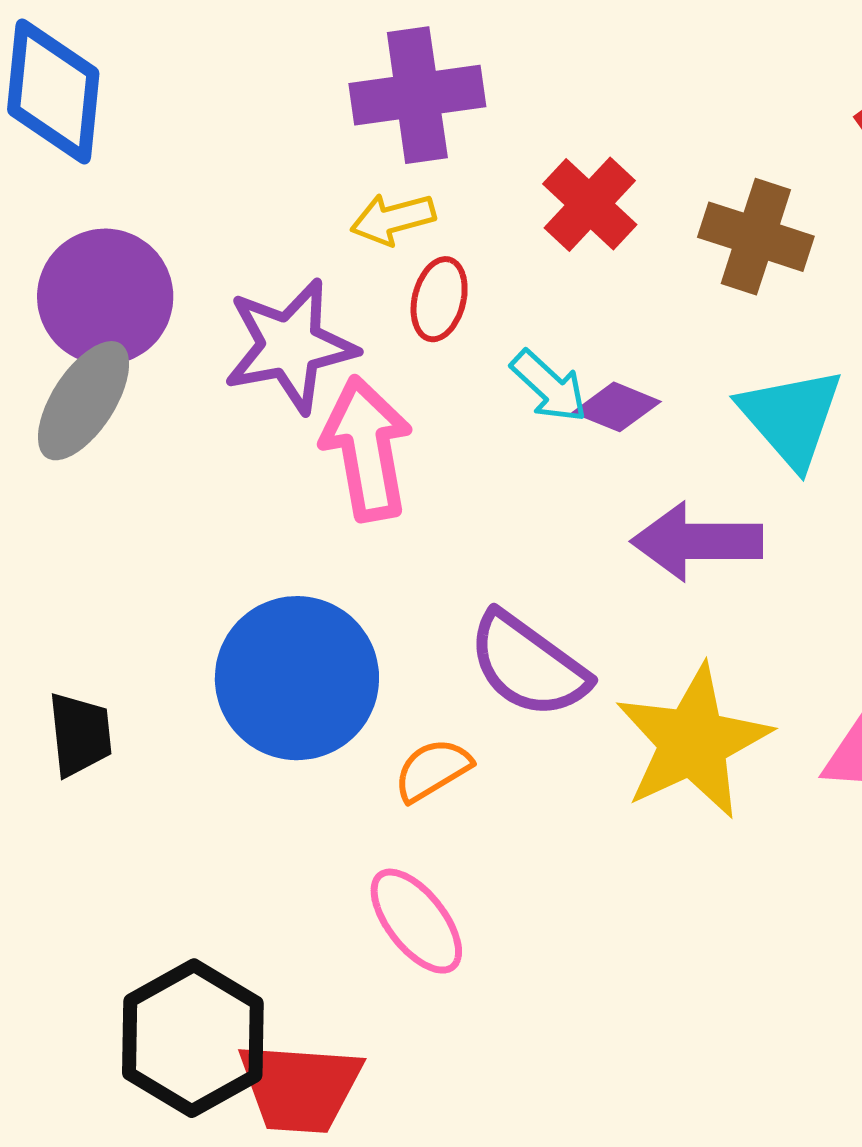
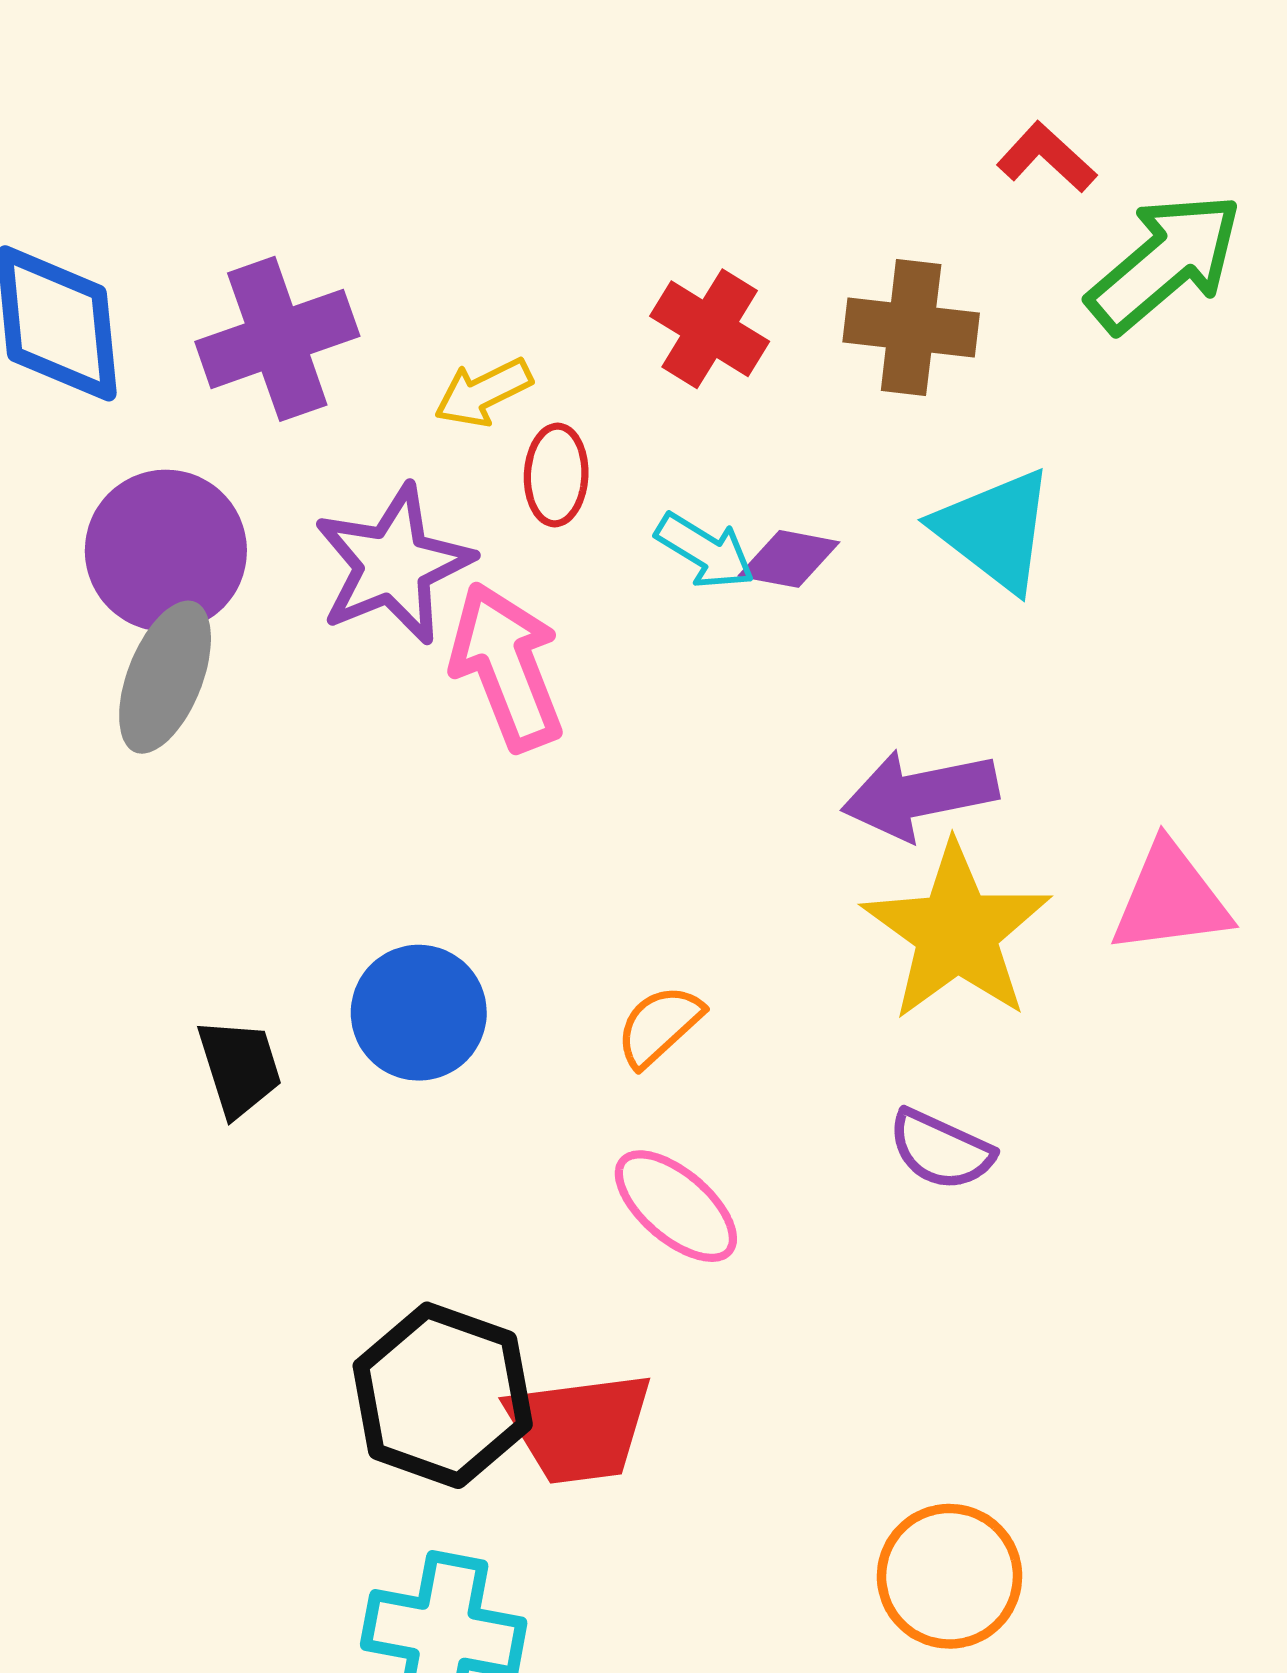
purple cross: (417, 95) -> (277, 339), moved
purple arrow: (697, 541) -> (920, 794), moved
purple semicircle: (528, 665) -> (941, 1150), moved, size x0.7
blue circle: (297, 678) -> (419, 1013), moved, size x0.7

